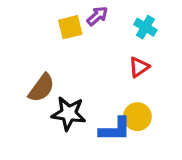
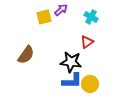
black star: (69, 113) -> (71, 62), moved
yellow circle: (137, 117) -> (90, 84), moved

